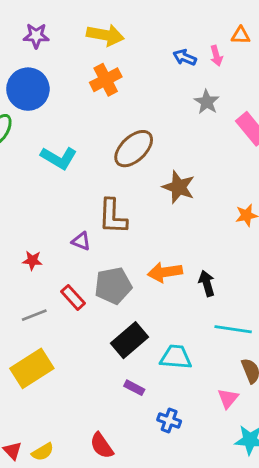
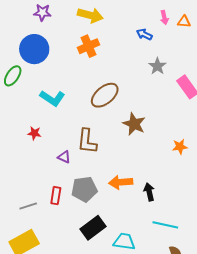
pink arrow: (216, 56) -> (164, 17), moved
red star: (32, 260) -> (34, 133), moved
red rectangle: (73, 297) -> (56, 196), turned 48

